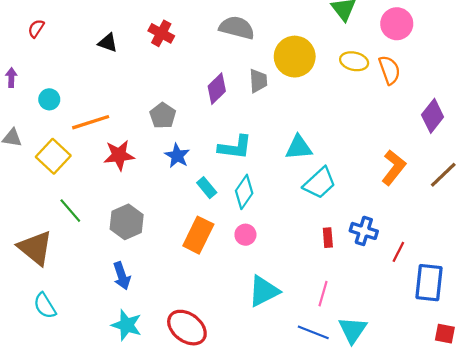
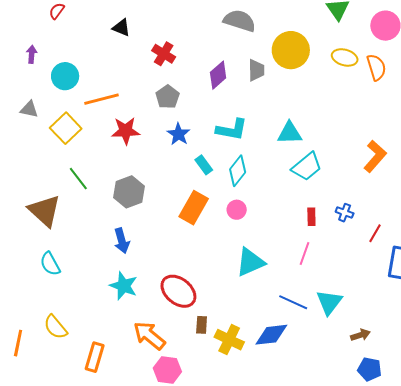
red cross: (161, 33) -> (164, 54), moved
cyan circle: (49, 99) -> (65, 76), size x1.4
blue cross: (364, 231) -> (345, 213), size x0.7
pink line: (323, 294) -> (304, 254), moved

